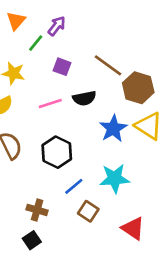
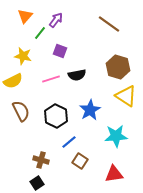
brown line: (108, 65) -> (109, 24), moved
blue star: (113, 128) -> (90, 110), moved
cyan star: (115, 178) -> (116, 136), moved
red triangle: (133, 228) -> (114, 174), turned -42

